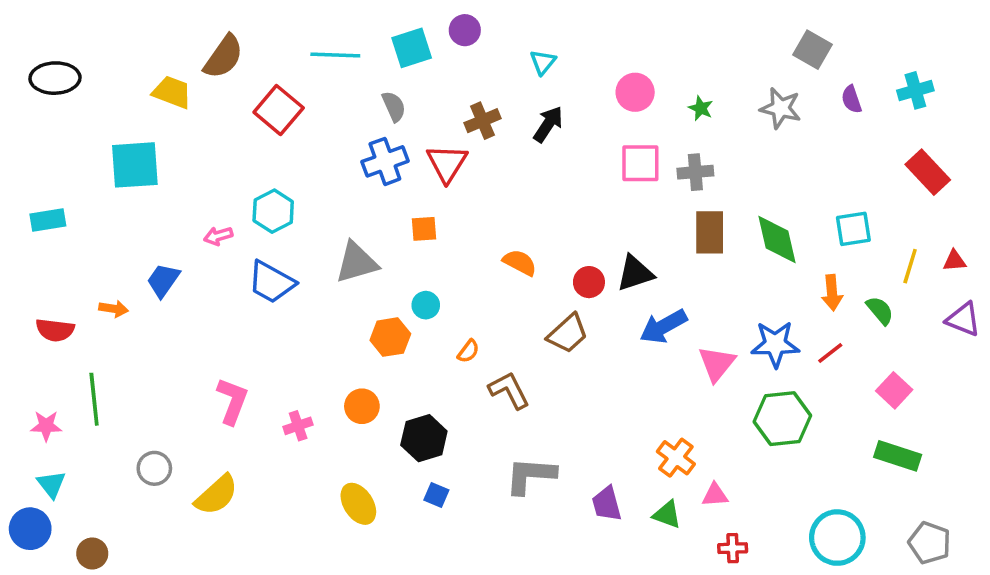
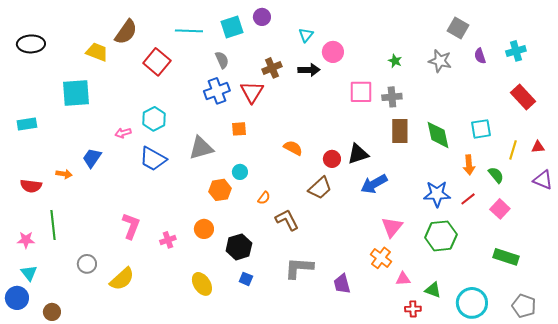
pink circle: (635, 92) -> (333, 52), moved
black arrow: (548, 124) -> (309, 70), turned 55
pink triangle: (717, 364) -> (392, 227), moved
pink square: (894, 390) -> (500, 209), moved
green triangle: (667, 514) -> (433, 290), moved

